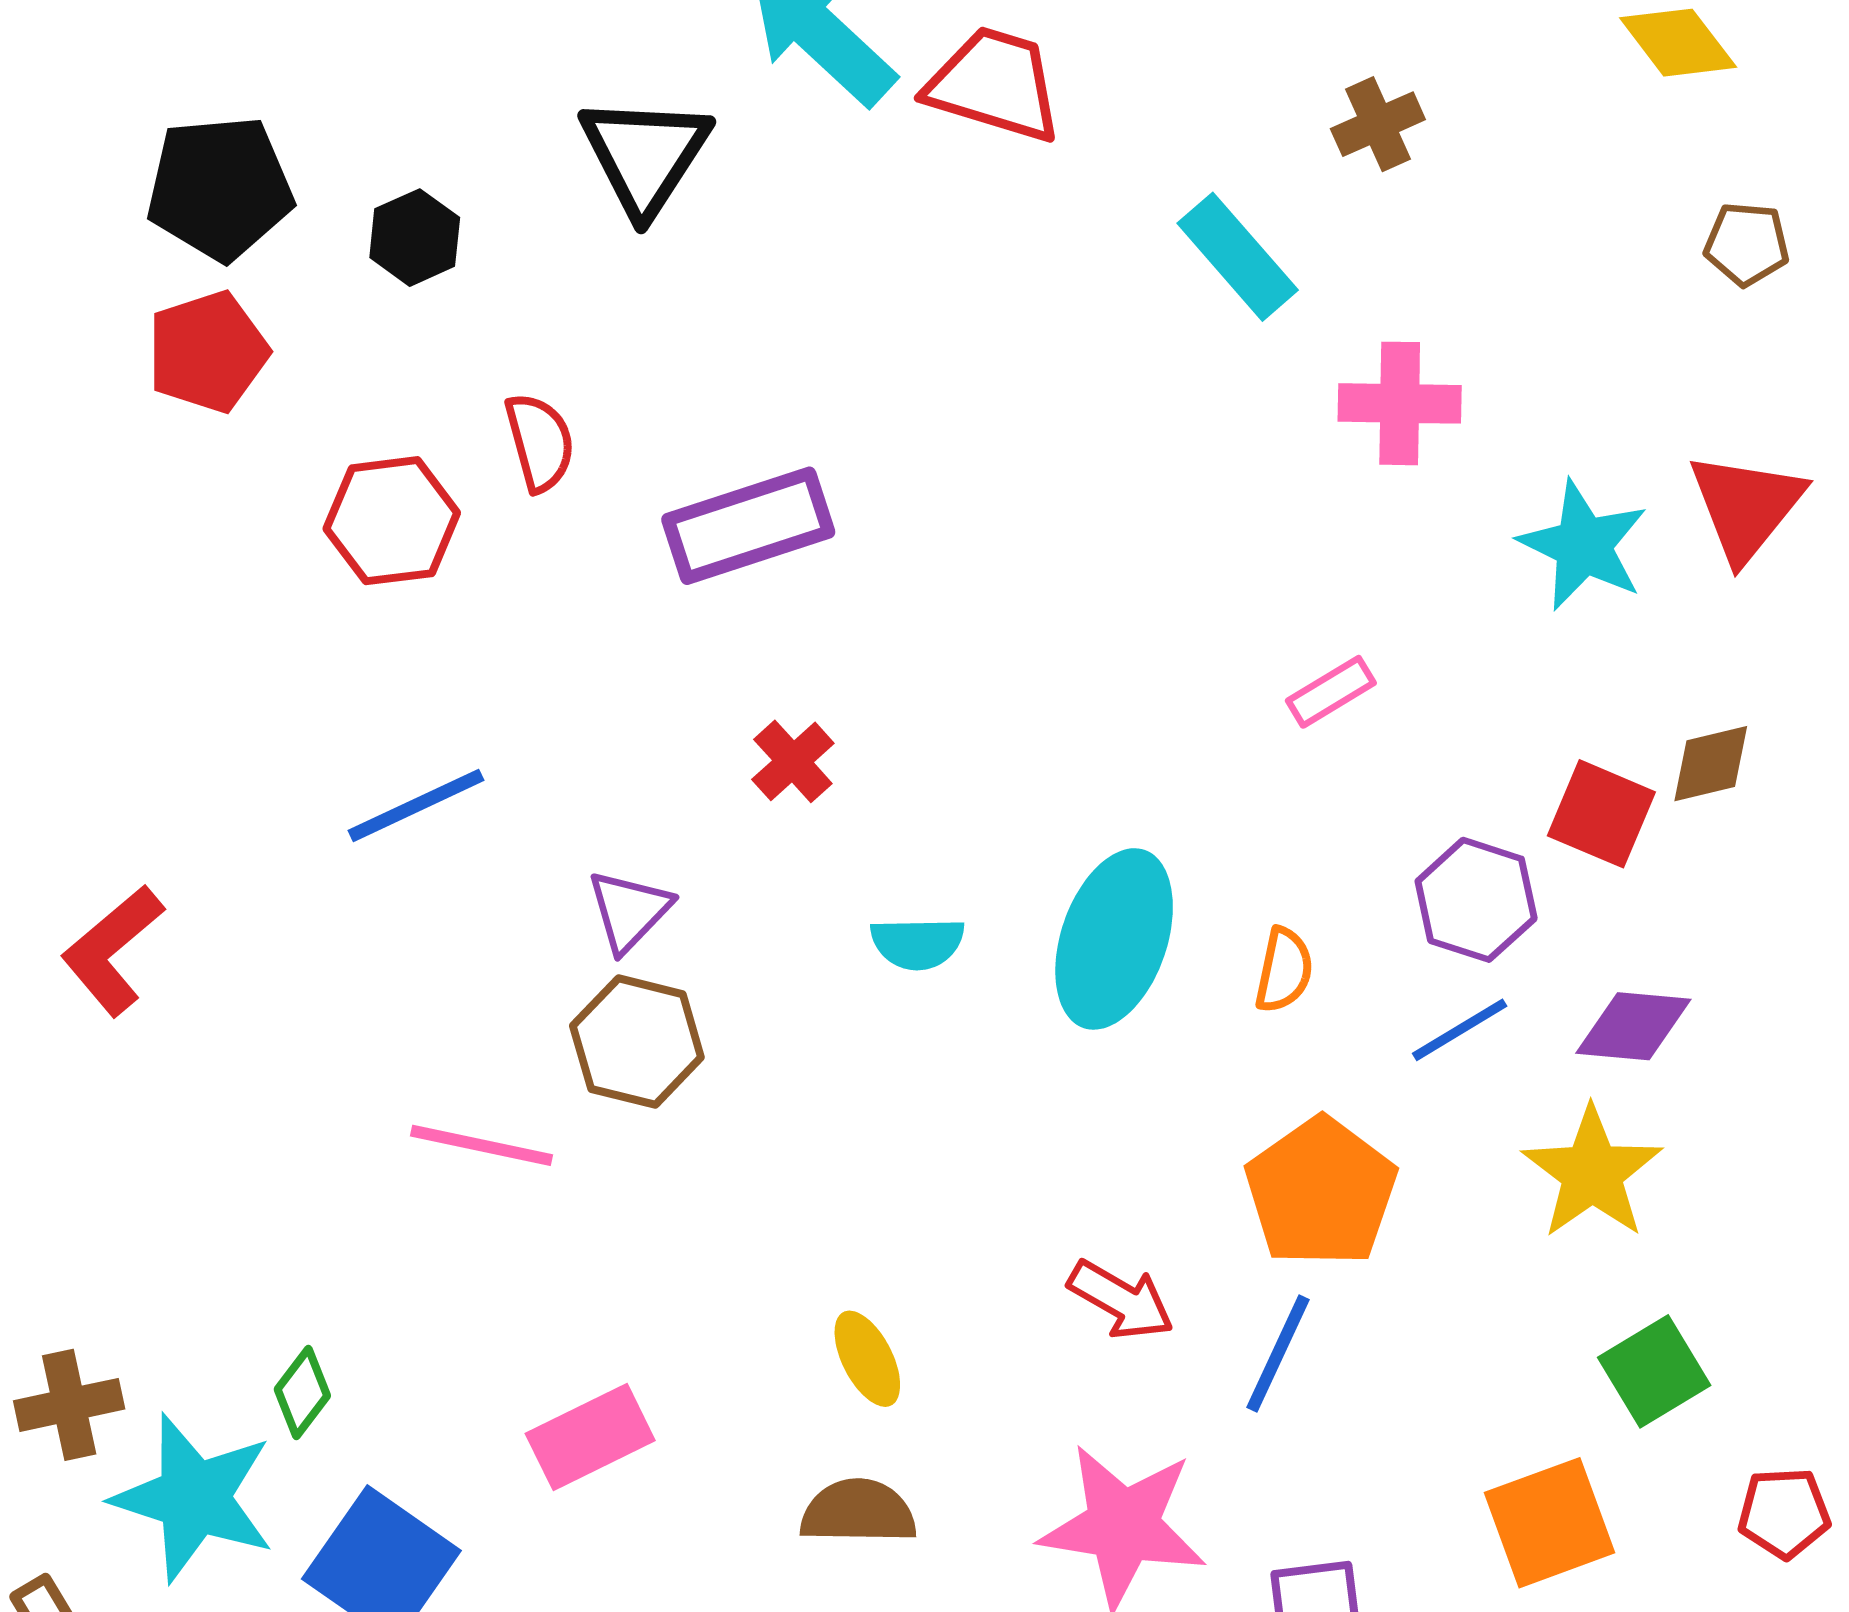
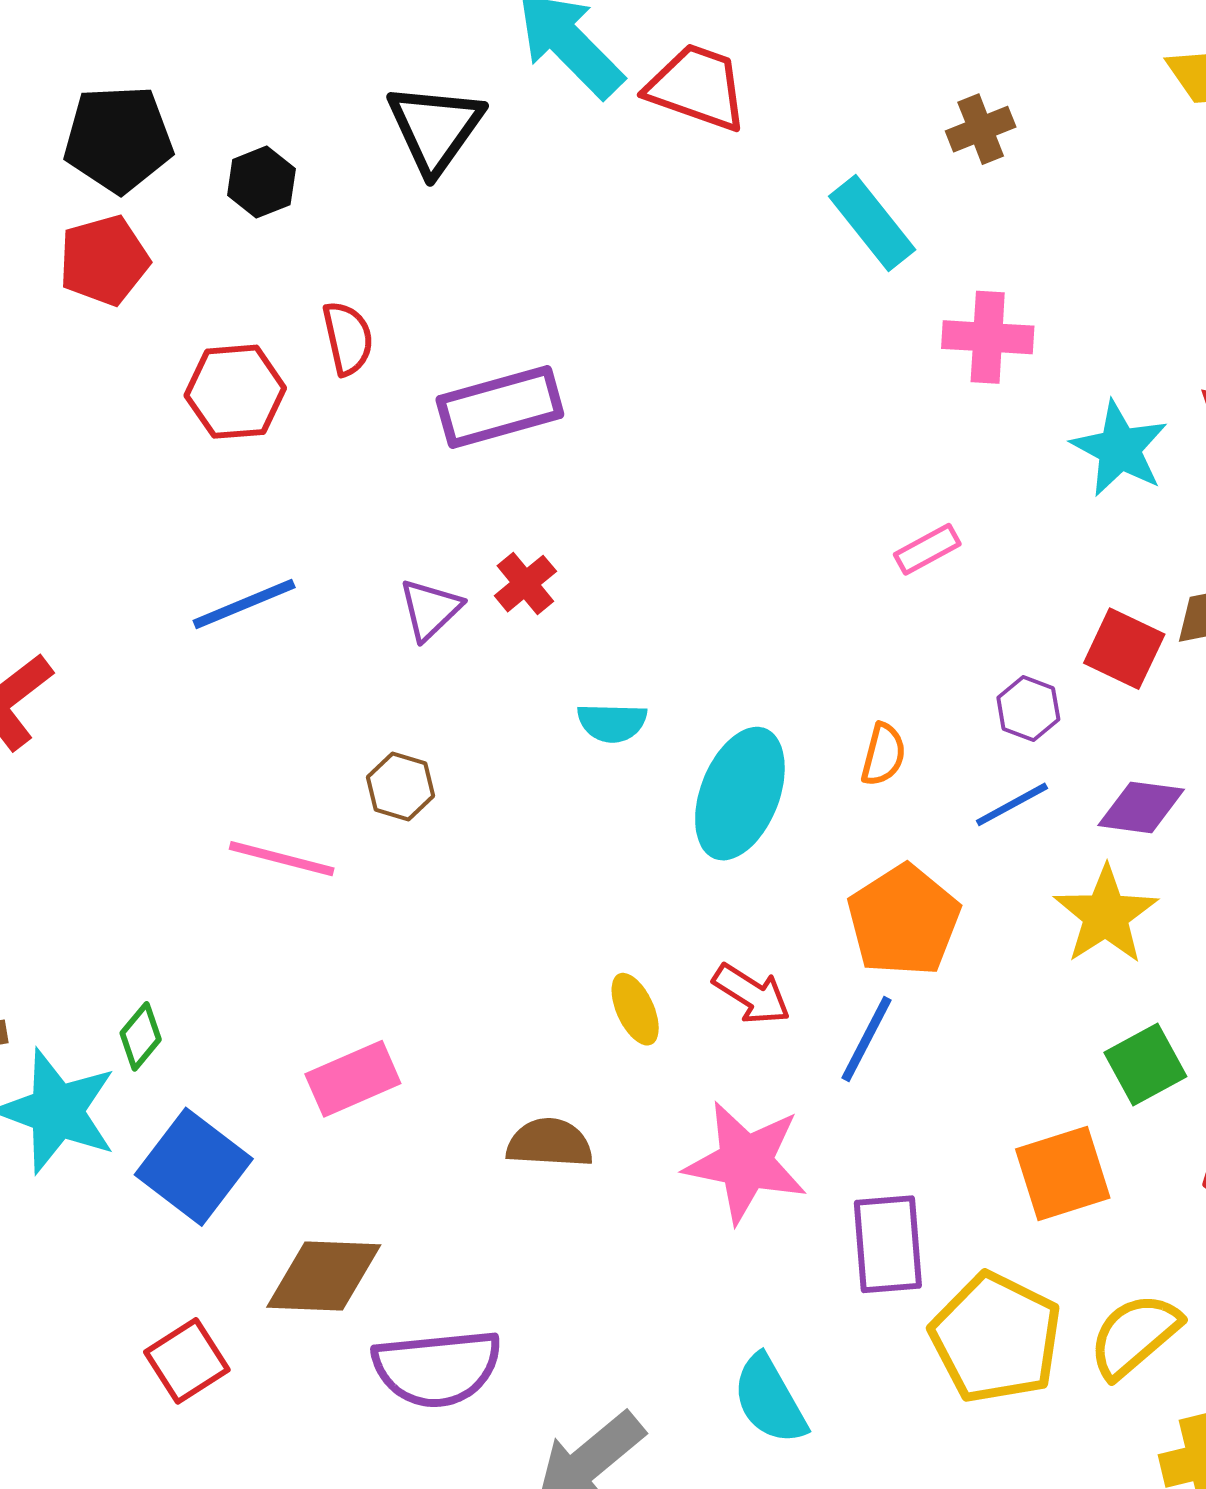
purple hexagon: (1476, 900) -> (1028, 708), size x0.7
purple triangle: (629, 911) -> (430, 609), moved
cyan ellipse: (1114, 939) -> (740, 794), moved
brown hexagon: (637, 1042) -> (400, 787), size x0.7
yellow ellipse: (867, 1359) -> (635, 1009), moved

